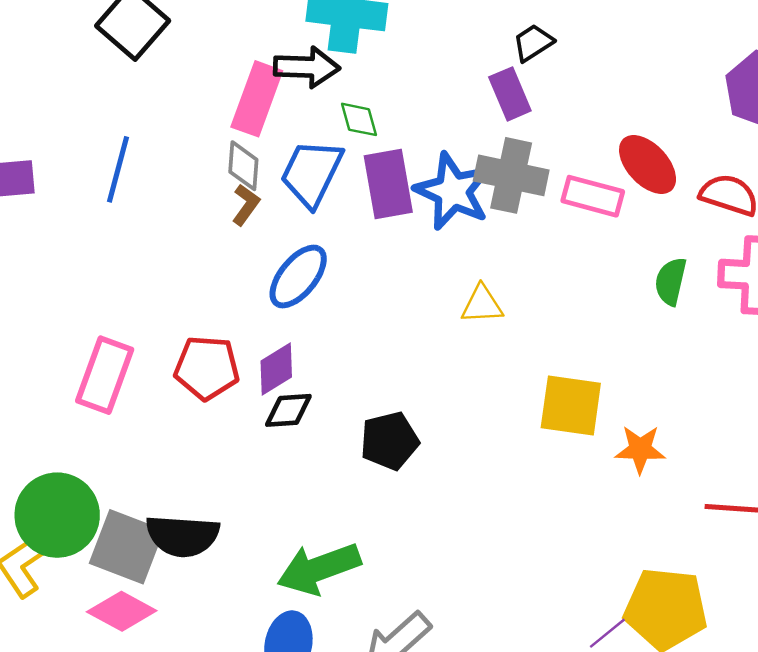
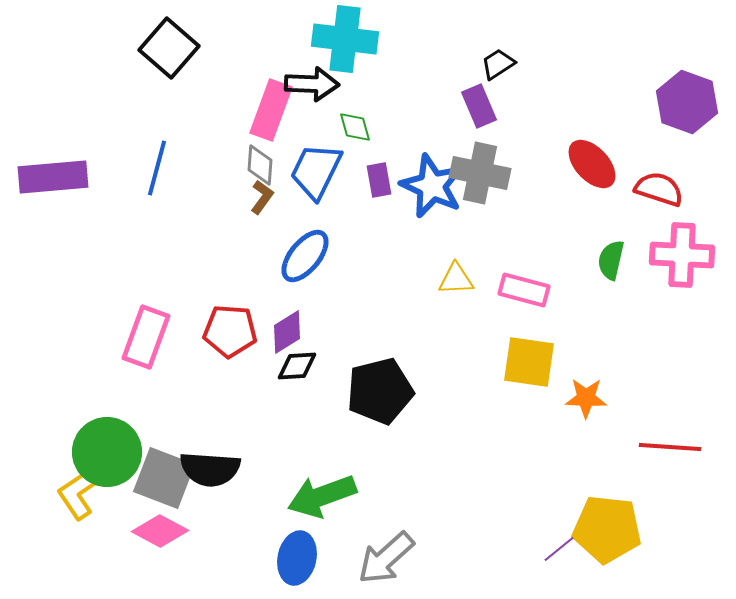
purple rectangle: (388, 184) -> (379, 180), size x0.6
pink rectangle: (593, 196) -> (524, 290), moved
black pentagon: (389, 441) -> (380, 391), size x1.4

